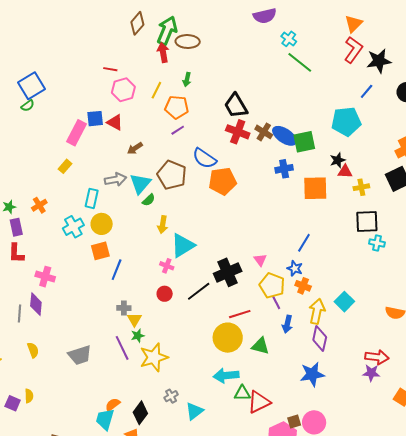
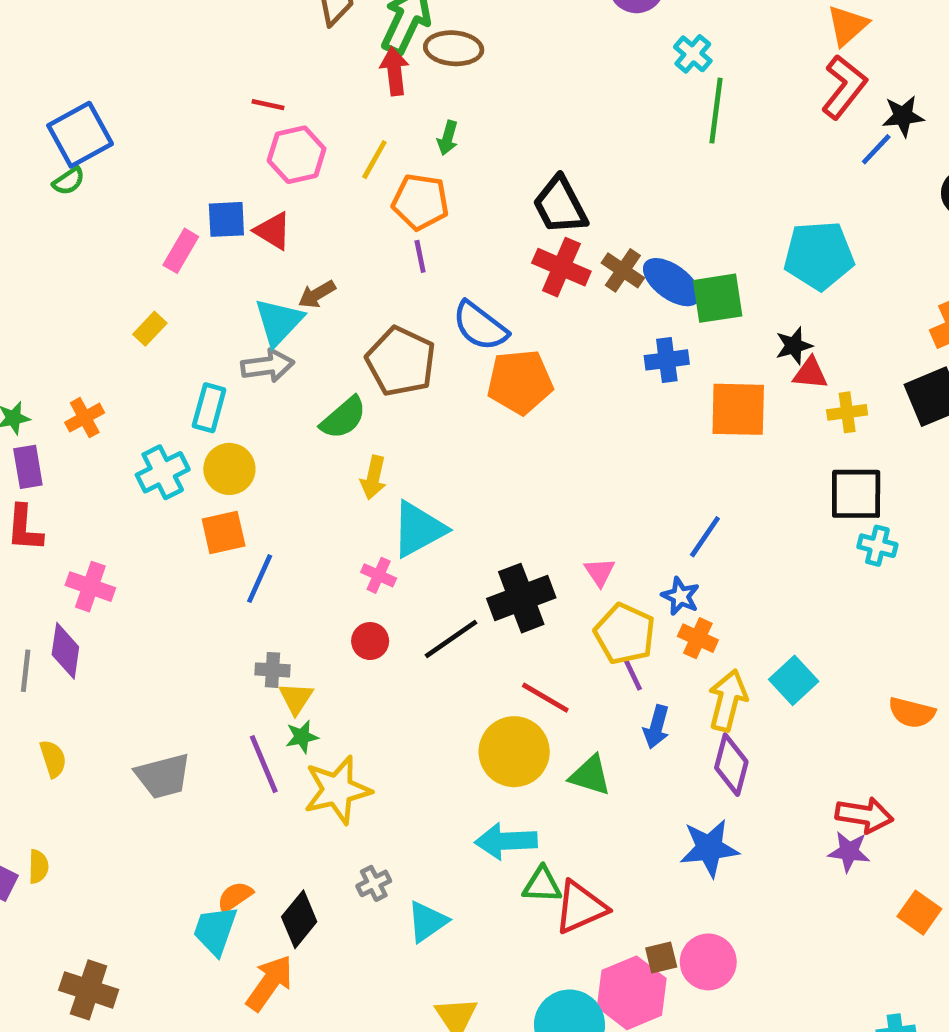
black star: (379, 61) -> (903, 116), size x0.7
green line: (300, 62) -> (716, 111), turned 56
blue line: (367, 91) -> (876, 149), moved
purple line: (178, 130) -> (420, 256), turned -72
pink rectangle: (76, 133) -> (181, 251), size x0.7
cyan triangle: (140, 184) -> (279, 322), moved
green semicircle: (149, 200) -> (343, 418), size x1.5
red line: (240, 314) -> (545, 698), turned 45

